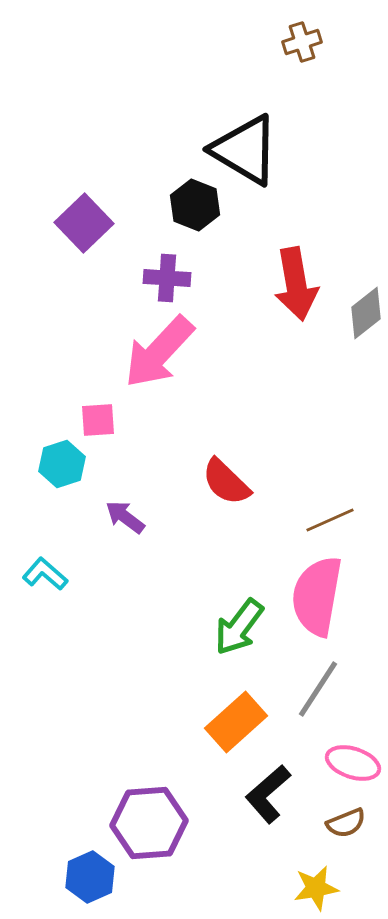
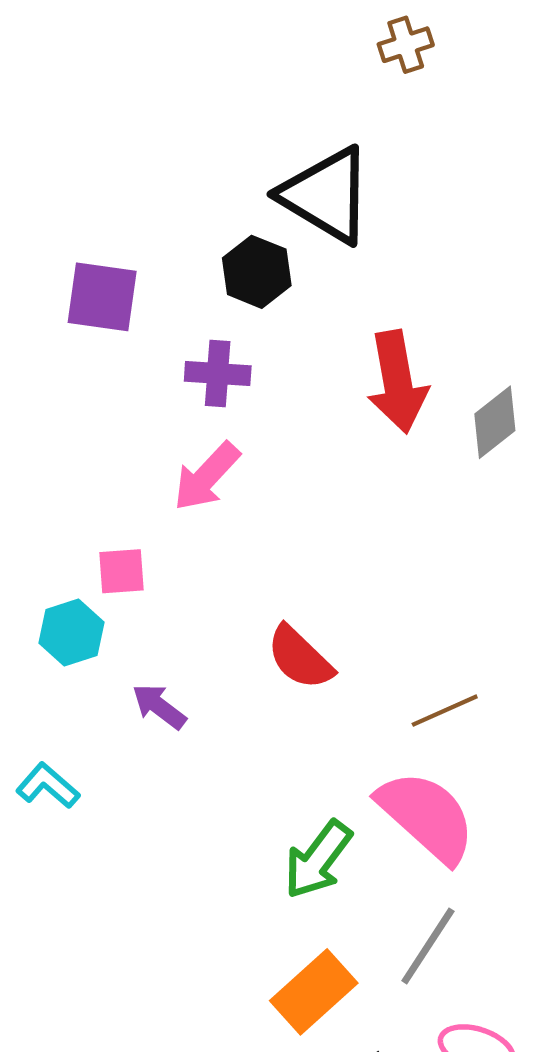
purple square: (84, 223) -> (102, 297), turned -38
pink arrow: (159, 352) -> (206, 477), size x0.7
pink semicircle: (317, 596) -> (427, 816), turned 122

